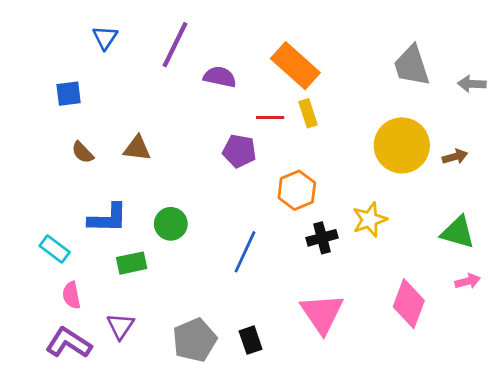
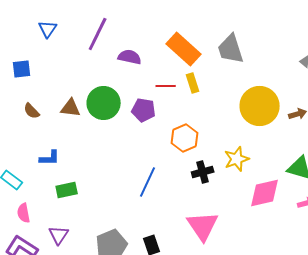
gray trapezoid: (412, 66) -> (231, 49), moved
blue L-shape: (108, 218) -> (50, 158), size x0.7
green circle: (171, 224) -> (104, 103), moved, size x1.4
pink diamond: (409, 304) -> (265, 193), moved, turned 56

